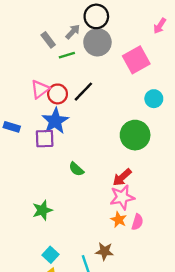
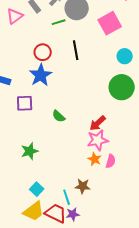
green line: (67, 55) -> (59, 22), moved
pink triangle: (40, 89) -> (15, 16), moved
black line: (83, 92) -> (76, 50), moved, turned -54
green circle: (135, 135) -> (122, 87), moved
purple square: (45, 139) -> (25, 103), moved

